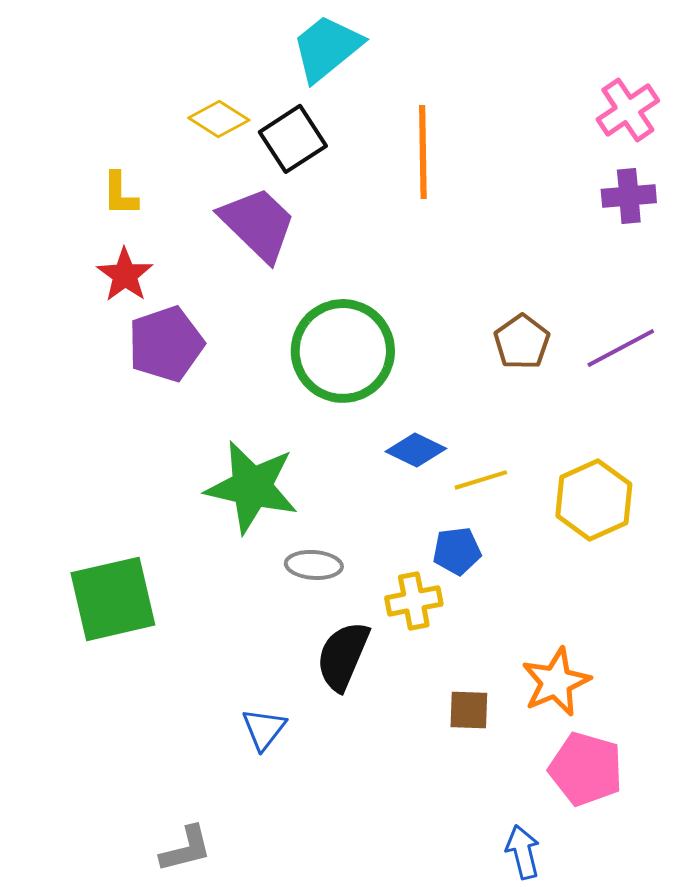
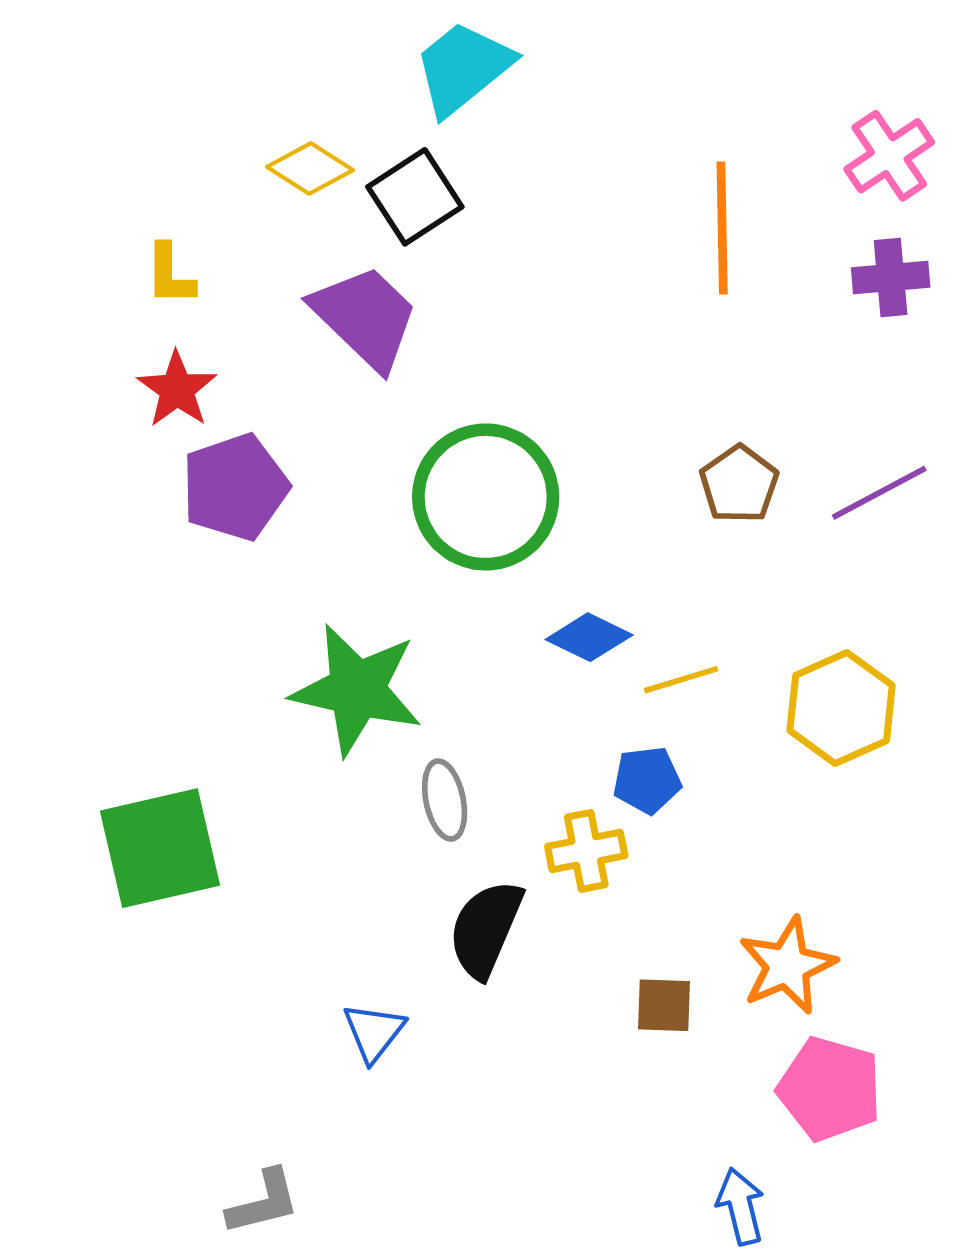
orange line: (423, 152) -> (722, 228), moved
gray ellipse: (314, 565) -> (445, 800), turned 74

